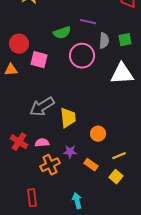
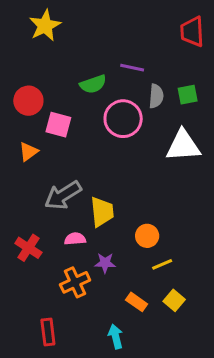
orange triangle: (11, 70) -> (28, 152), moved, turned -32
pink semicircle: (42, 143) -> (75, 239), moved
yellow line: (119, 156) -> (162, 264), moved
orange rectangle: (91, 165) -> (137, 302), moved

